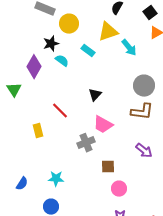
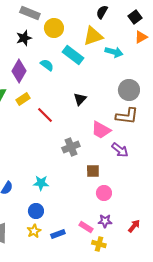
black star: (51, 44) -> (24, 38), moved
cyan arrow: (129, 48) -> (114, 52), turned -36
cyan rectangle: (88, 51) -> (73, 55), size x1.5
pink trapezoid: (103, 125) -> (101, 130), moved
yellow rectangle: (38, 131) -> (23, 99), moved, turned 72
purple arrow: (144, 151) -> (120, 150), moved

